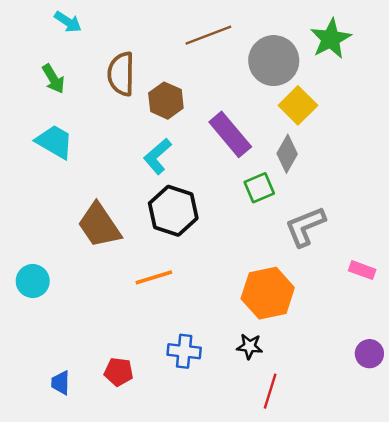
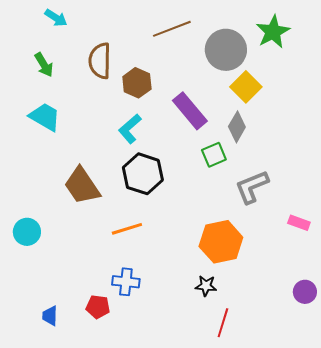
blue cross: (184, 351) -> (126, 282), moved

